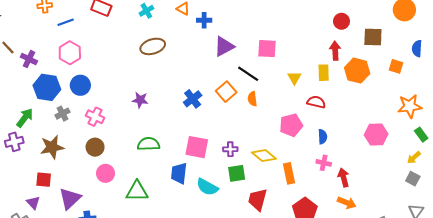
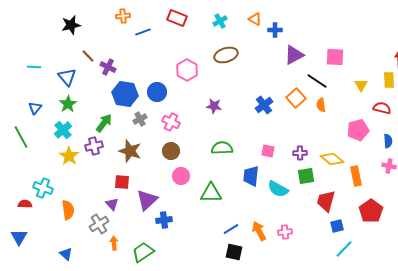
pink hexagon: (70, 53) -> (187, 70), moved
brown star: (52, 147) -> (130, 151), turned 30
pink square: (197, 147) -> (268, 151), size x0.6

